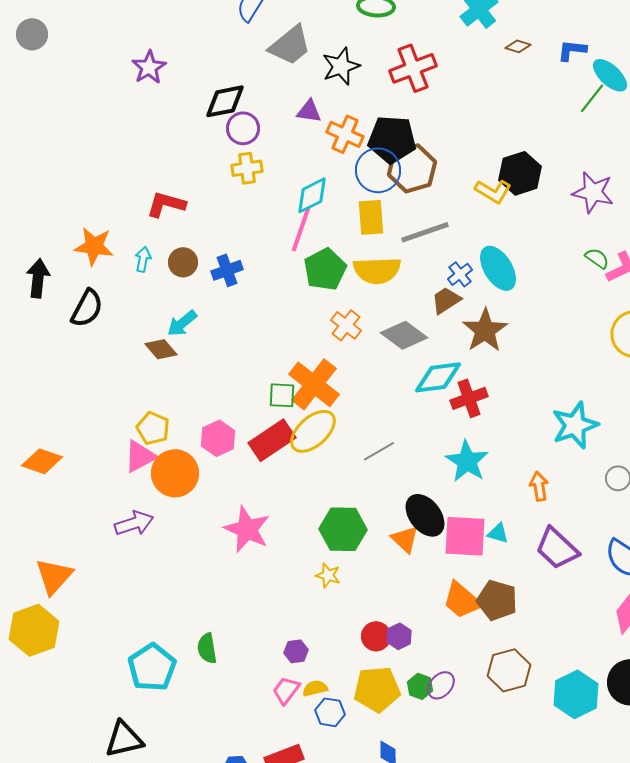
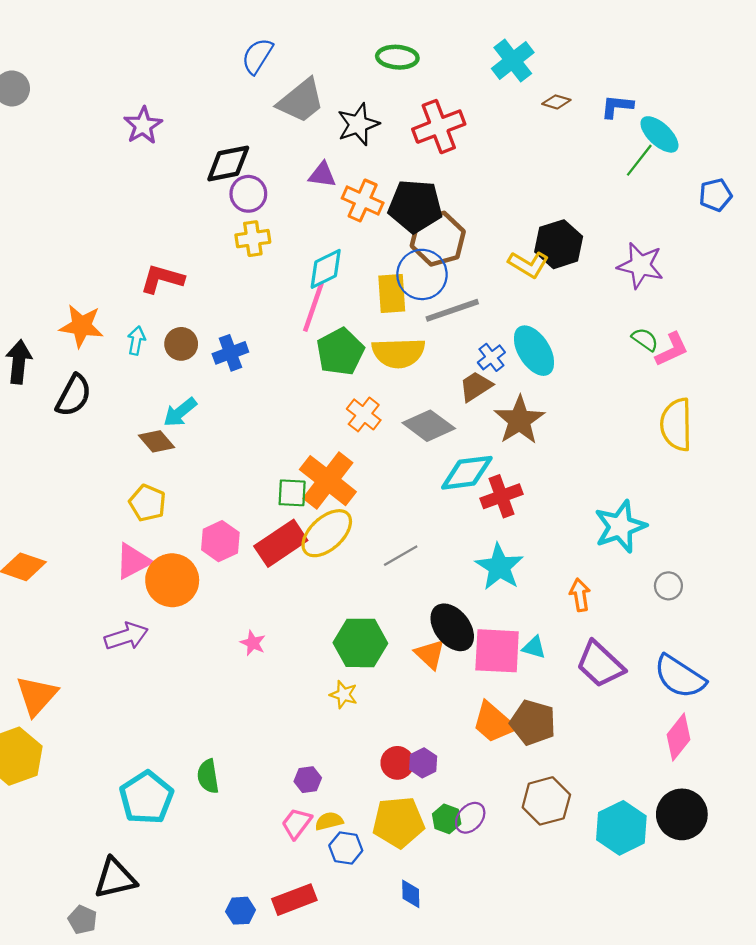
blue circle: (378, 170) -> (422, 274), moved
yellow pentagon: (153, 428) -> (148, 503), moved
pink star: (247, 529) -> (253, 643), size x0.5

